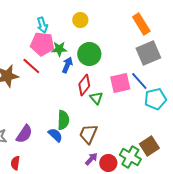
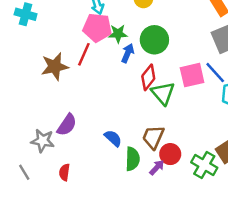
red line: (31, 66) -> (84, 54), turned 72
green triangle: (96, 98) -> (163, 93), size x1.5
green semicircle: (63, 120) -> (133, 159), moved
purple semicircle: (24, 134) -> (67, 125), moved
red circle: (108, 163) -> (170, 154), moved

